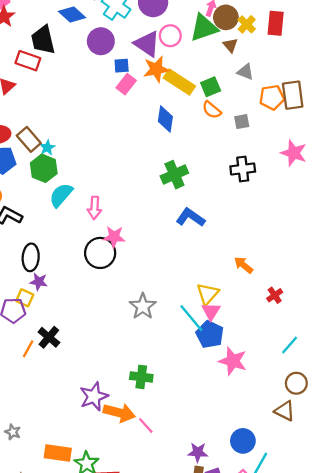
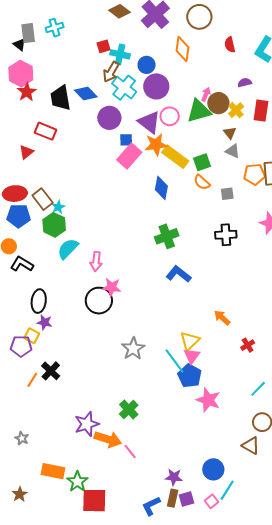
black trapezoid: (43, 40) -> (60, 98), moved
brown triangle: (230, 45) -> (230, 133), moved
pink rectangle: (126, 84) -> (129, 156), size x1.4
green cross: (141, 377) -> (129, 409), turned 36
gray star: (13, 432) -> (22, 438), moved

